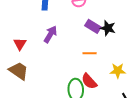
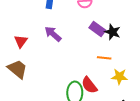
purple arrow: (50, 34) -> (53, 34), turned -84
orange line: (90, 53) -> (104, 58), moved

